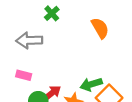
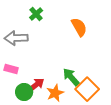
green arrow: (91, 84) -> (71, 77), turned 66

